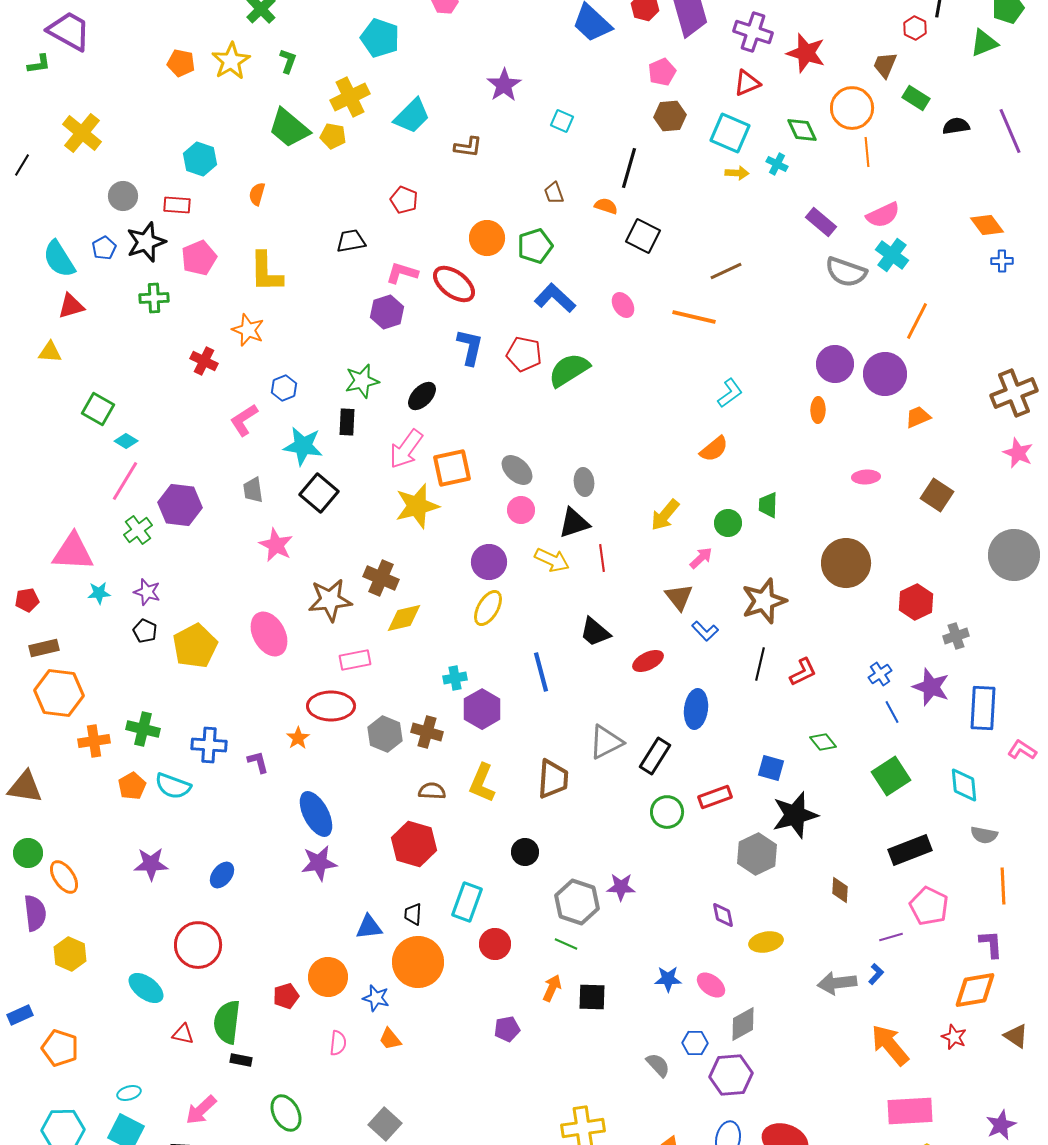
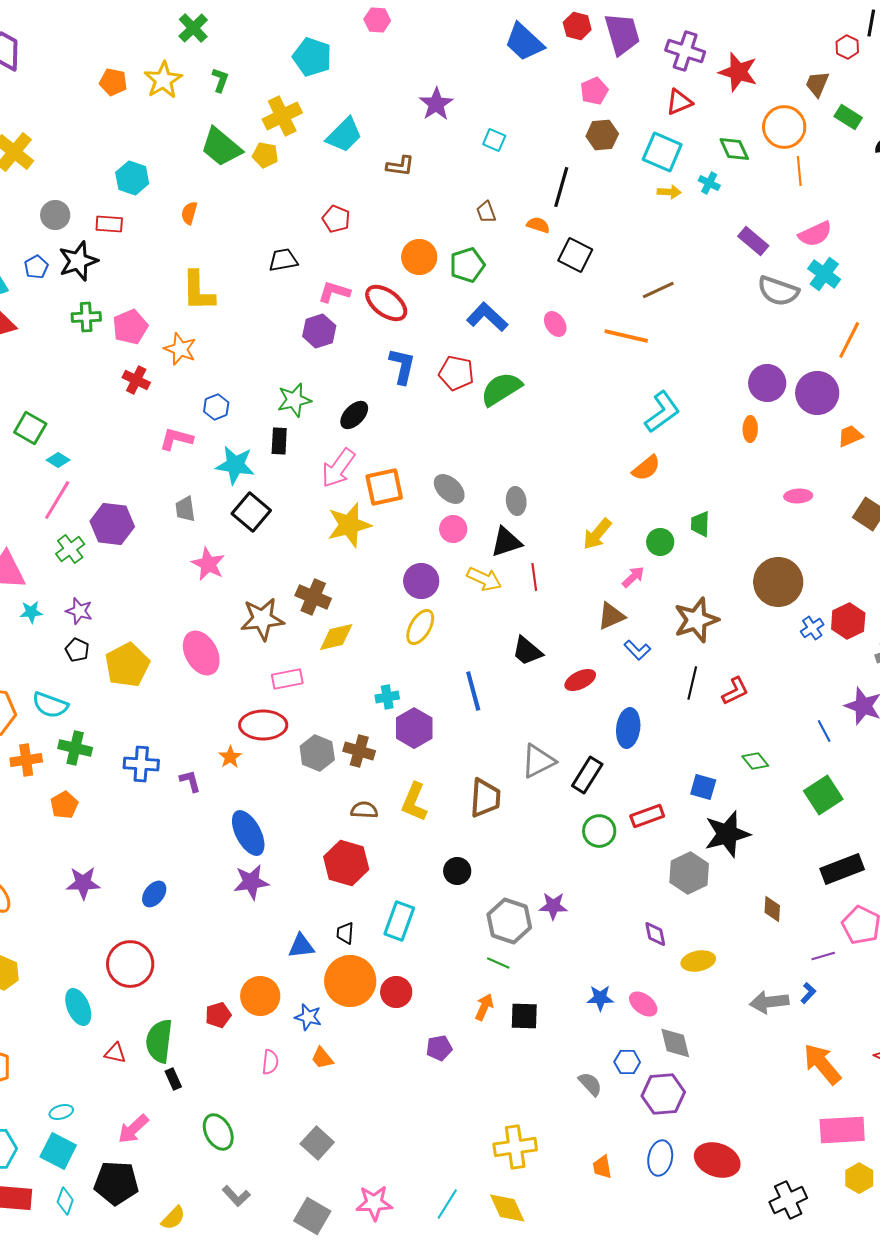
pink pentagon: (199, 258) -> (130, 327), moved
cyan L-shape: (730, 393) -> (662, 412), size x1.4
pink L-shape: (244, 420) -> (176, 439), turned 48
brown triangle: (679, 597) -> (611, 616), turned 44
blue cross: (880, 674) -> (812, 628), moved
cyan semicircle: (173, 786) -> (50, 705), moved
red circle: (495, 944) -> (396, 992), moved
cyan ellipse: (146, 988) -> (78, 1007), turned 30
gray diamond: (743, 1024) -> (675, 1043), turned -75
black rectangle: (241, 1060) -> (173, 1079), turned 55

